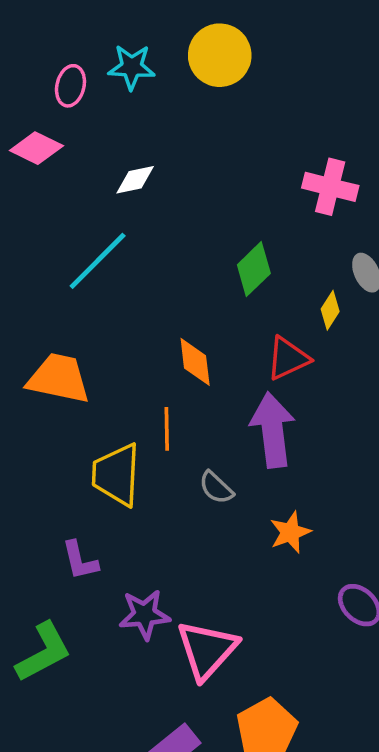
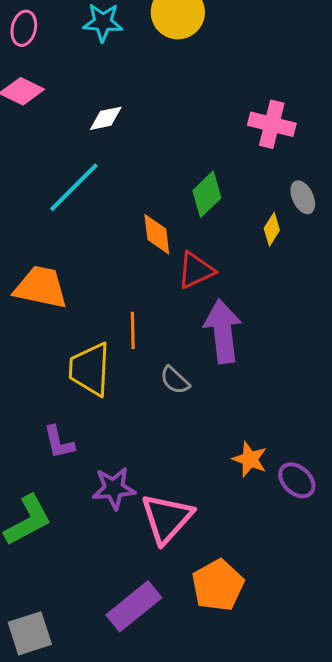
pink ellipse: (70, 86) -> (24, 28), moved
red triangle: (288, 358) -> (196, 270), moved
orange diamond: (195, 362) -> (157, 234), moved
orange star: (290, 532) -> (250, 459), moved, turned -30

